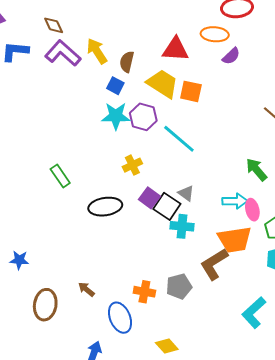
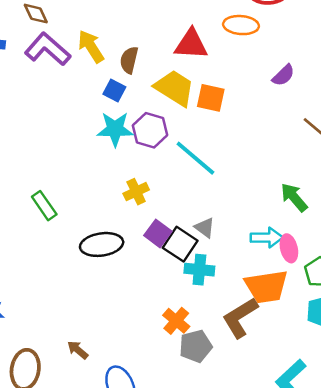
purple semicircle: (231, 56) -> (283, 75), moved
orange cross: (144, 292) -> (176, 321), moved, turned 30

